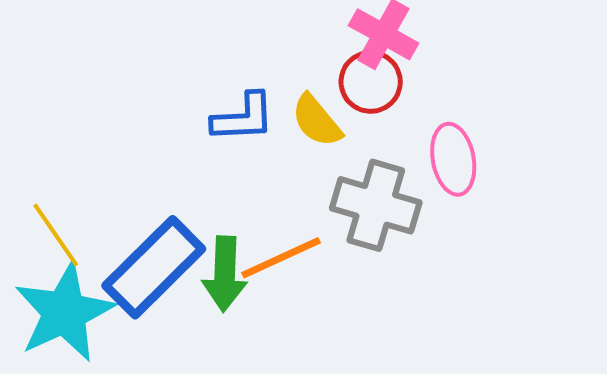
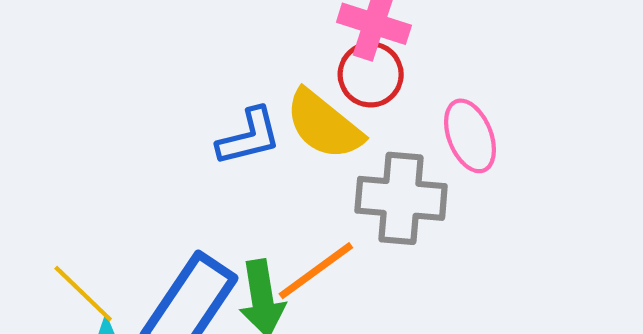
yellow semicircle: (317, 121) -> (324, 125), size x1.4

